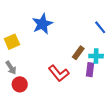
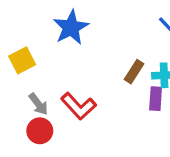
gray arrow: (11, 68) -> (38, 104), moved
red L-shape: (59, 73) -> (79, 106), moved

